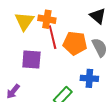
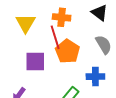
orange cross: (47, 19) -> (62, 17), moved
orange pentagon: (75, 43) -> (67, 51), moved, turned 30

